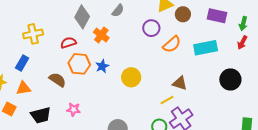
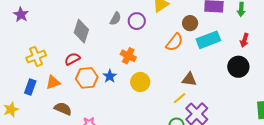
brown circle: (183, 14) -> (190, 23), moved
purple circle: (151, 28) -> (137, 21), moved
orange cross: (101, 35) -> (128, 56), moved
red arrow: (242, 43) -> (244, 40), moved
brown semicircle: (58, 80) -> (63, 109), moved
orange triangle: (23, 88) -> (53, 82), moved

